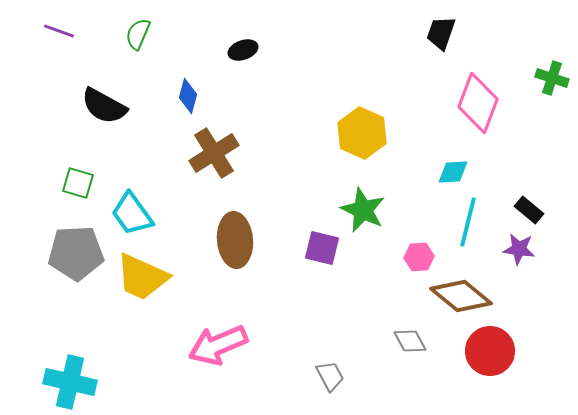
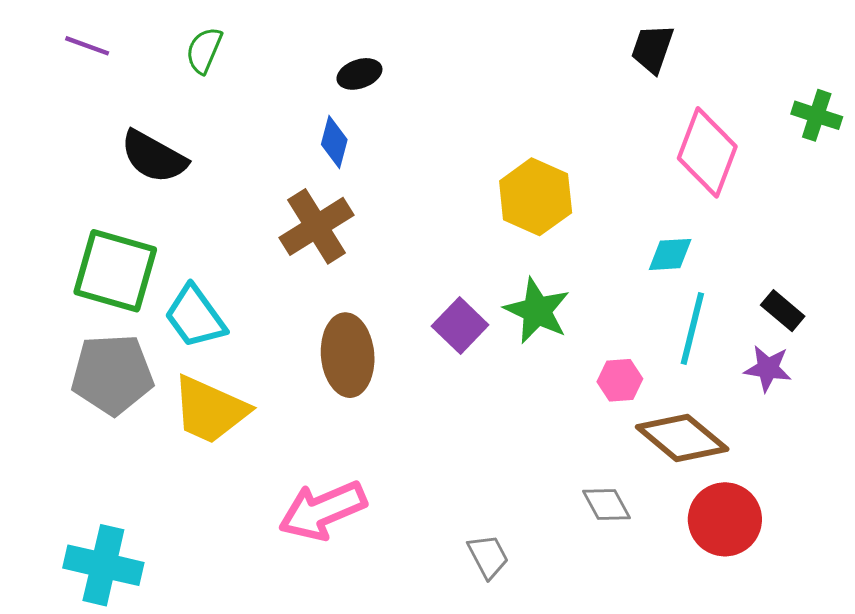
blue diamond: (188, 96) -> (334, 142), moved
green square: (78, 183) -> (115, 271), size x1.8
purple square: (322, 248) -> (460, 325), moved, turned 30

